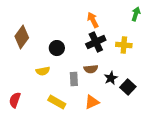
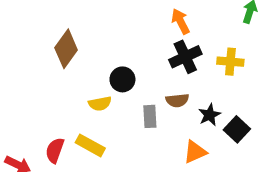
black circle: (57, 48) -> (122, 79), moved
yellow rectangle: (57, 102) -> (90, 145), moved
orange triangle: (92, 102) -> (195, 152), moved

